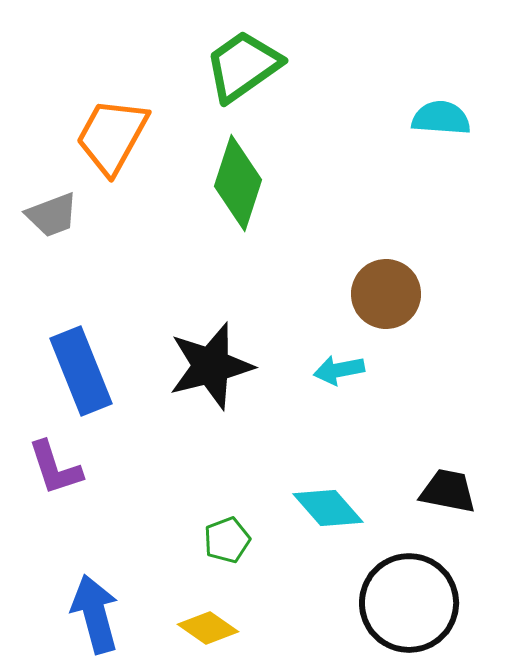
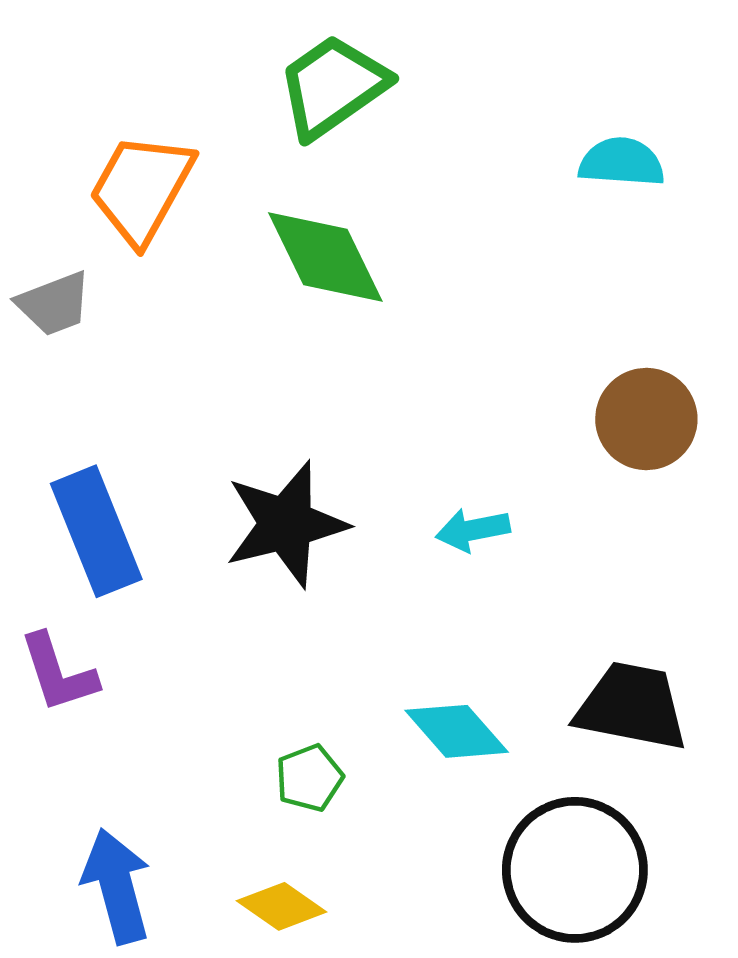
green diamond: (238, 183) -> (325, 257), turned -44
brown circle: (386, 294) -> (646, 419), moved
black trapezoid: (448, 491) -> (632, 706), size x1.4

